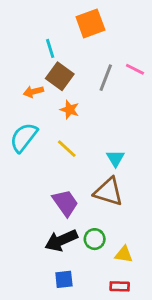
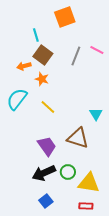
orange star: (70, 110) -> (42, 79), moved
cyan triangle: (115, 158) -> (96, 114), moved
yellow triangle: (124, 254) -> (89, 183), size x1.6
blue square: (64, 279) -> (46, 201), turned -32

